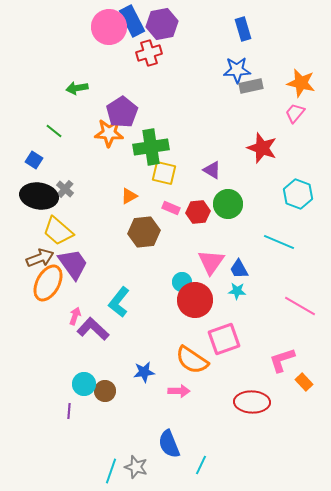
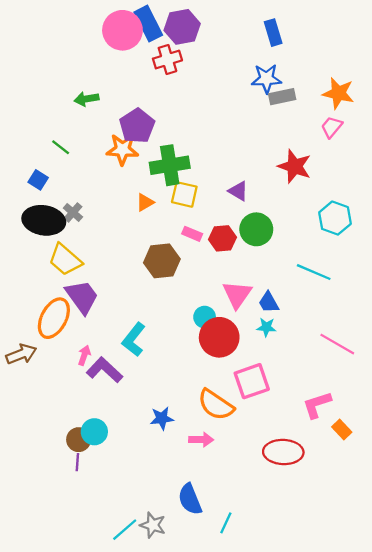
orange triangle: (129, 196) -> (145, 202), moved
brown arrow: (40, 258) -> (21, 354), moved
brown circle: (105, 391) -> (79, 440), moved
cyan line: (111, 471) -> (125, 530), turned 30

